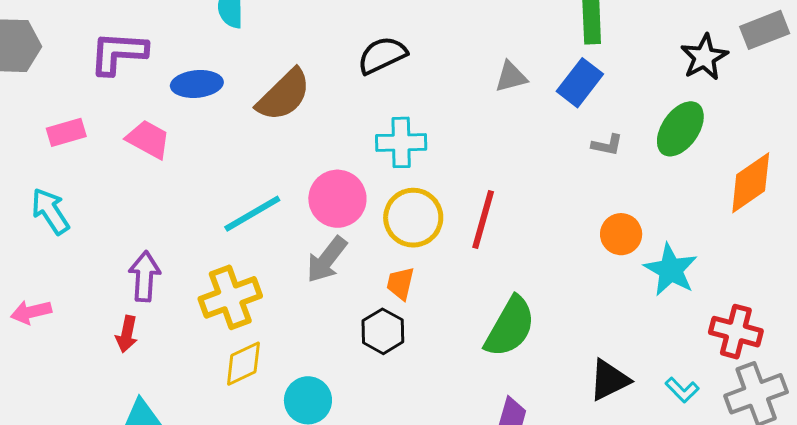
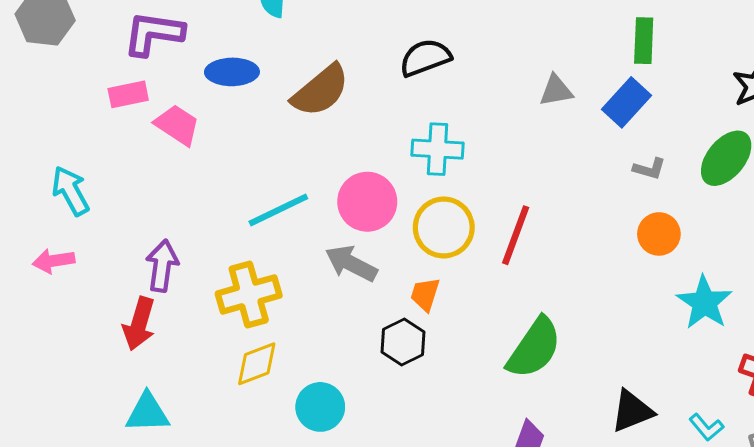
pink rectangle: (66, 132) -> (128, 94), moved
orange circle: (621, 234) -> (659, 234), moved
gray arrow: (327, 260) -> (351, 264), turned 75
pink arrow: (31, 312) -> (54, 261), moved
red arrow: (127, 334) -> (139, 324), size x1.4

